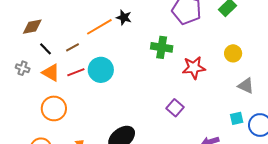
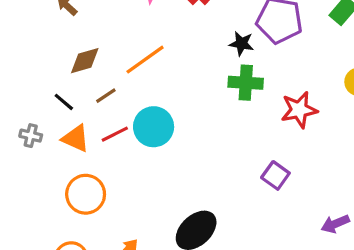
black star: (124, 17) -> (241, 44), moved
brown diamond: (32, 27) -> (85, 61), moved

